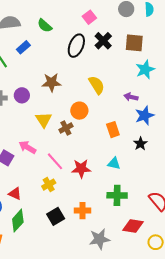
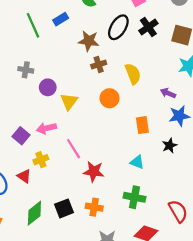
brown star: (51, 82) -> (89, 41), moved
purple circle: (22, 95) -> (48, 87), moved
brown cross: (66, 128) -> (99, 64), moved
pink arrow: (27, 147) -> (46, 128), turned -54
red star: (81, 169) -> (94, 172), moved
yellow cross: (49, 185) -> (41, 160), moved
green diamond: (18, 221) -> (34, 213), moved

